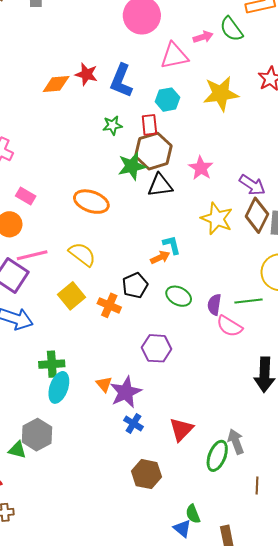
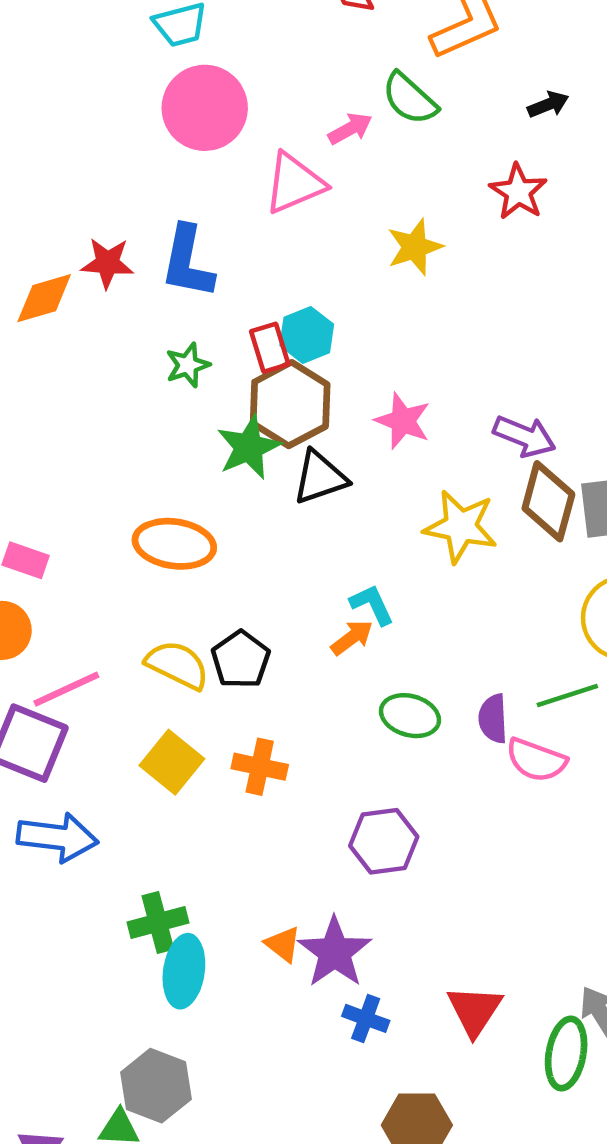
yellow star: (221, 94) -> (415, 247), size x0.7
cyan hexagon: (168, 100) -> (307, 335), moved
black pentagon: (135, 285) -> (241, 660), moved

